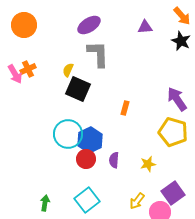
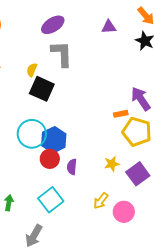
orange rectangle: (125, 108) -> (121, 114), moved, turned 64
purple semicircle: (114, 160) -> (72, 167), moved
purple square: (173, 193) -> (138, 174), moved

